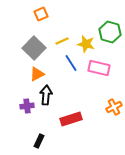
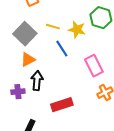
yellow line: (62, 41) -> (53, 27), turned 40
pink rectangle: (99, 68) -> (94, 66), moved, turned 50

